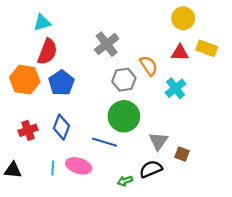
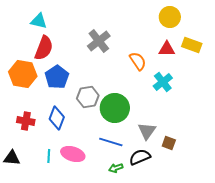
cyan triangle: (42, 23) -> (39, 21), turned 30
gray hexagon: (124, 80) -> (88, 97), moved
red cross: (28, 130) -> (26, 121), turned 30
blue line: (104, 142) -> (111, 142), moved

